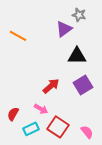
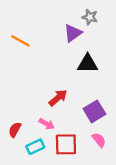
purple square: (83, 85) -> (94, 111), moved
red square: (58, 127) -> (66, 144), turned -35
pink semicircle: (87, 132) -> (99, 140), moved

